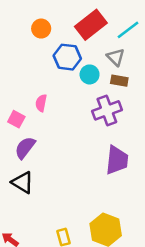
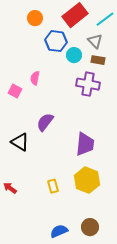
purple cross: (107, 110) -> (88, 84), turned 30
purple semicircle: (25, 148) -> (45, 122), moved
purple trapezoid: (117, 160) -> (85, 144), moved

